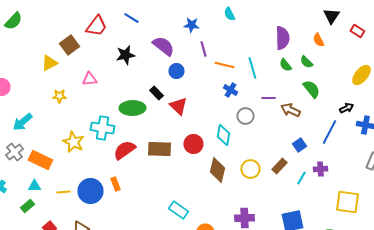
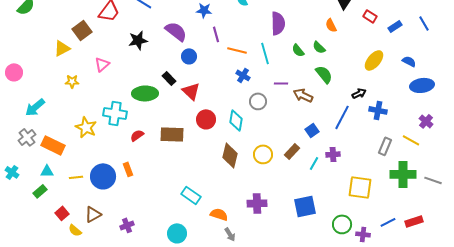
purple semicircle: (282, 38) -> (278, 23), moved
pink triangle: (89, 79) -> (102, 64), turned -35
red circle: (193, 144) -> (206, 119), moved
red semicircle: (124, 150) -> (137, 135), size x0.6

